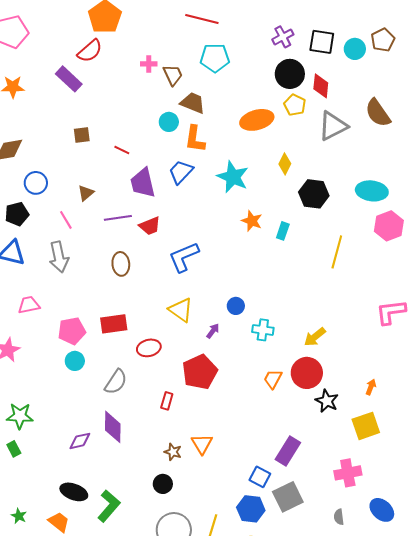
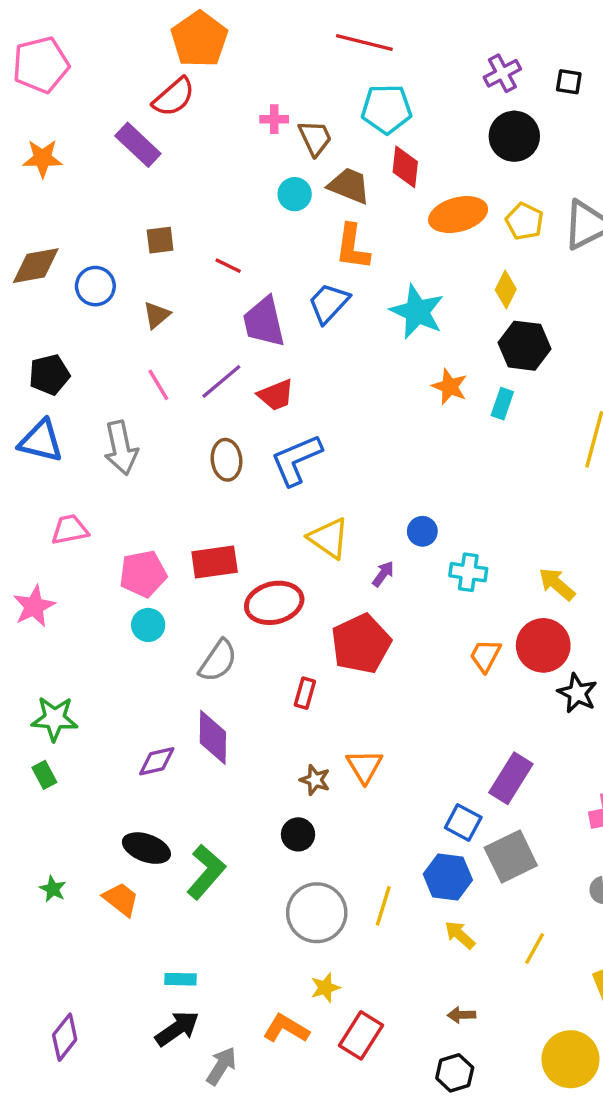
black square: (322, 42) -> (569, 82), size x0.6
red diamond: (321, 86) -> (405, 167), moved
yellow pentagon: (295, 105) -> (524, 221), moved
cyan circle: (169, 122) -> (295, 194), moved
blue circle: (36, 183) -> (95, 286), moved
brown triangle: (86, 193) -> (157, 315), moved
black hexagon: (314, 194) -> (524, 346), moved
purple line: (118, 218) -> (221, 381), turned -32
pink line: (66, 220) -> (158, 385), moved
blue L-shape: (184, 257) -> (296, 460), moved
yellow arrow: (315, 337) -> (557, 584), turned 80
red ellipse: (149, 348) -> (274, 603), size x1.4

